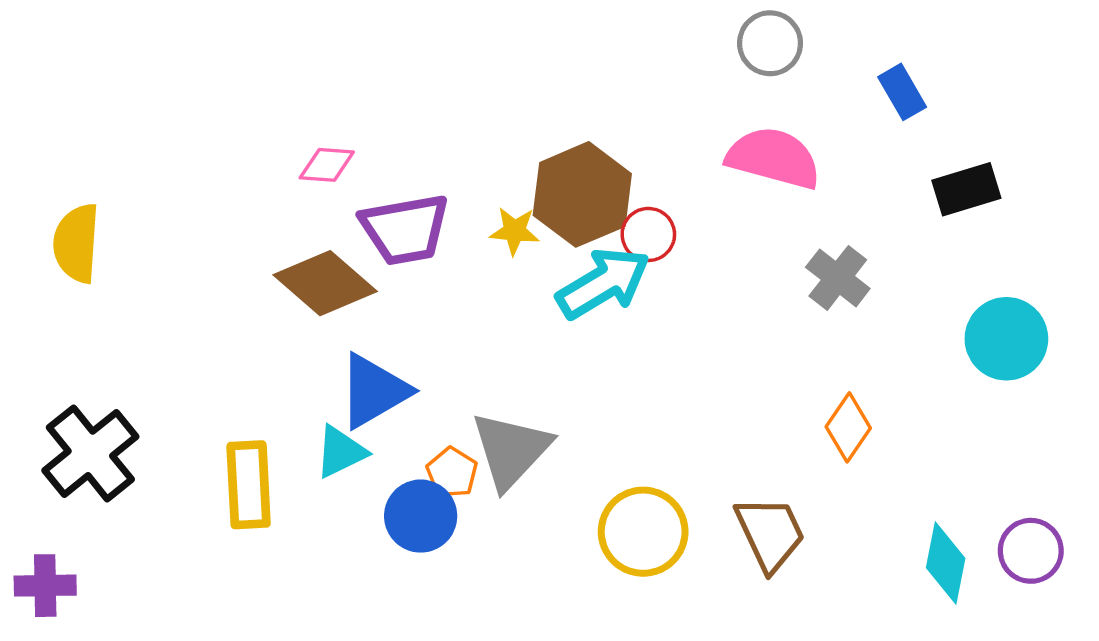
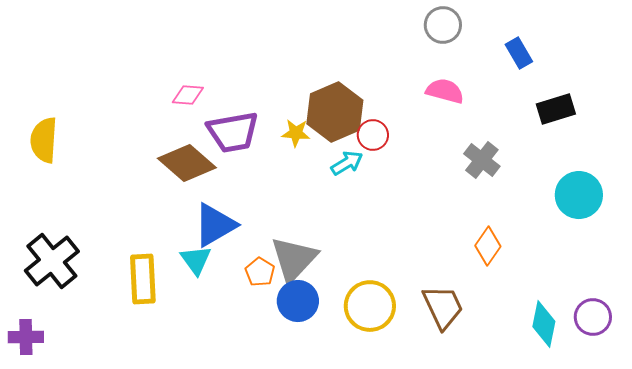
pink semicircle: (774, 158) -> (445, 91), size x0.7
cyan arrow: (603, 283) -> (347, 163), size x0.6
cyan triangle: (341, 452) -> (196, 260), turned -40
blue circle: (421, 516) -> (298, 301), moved

